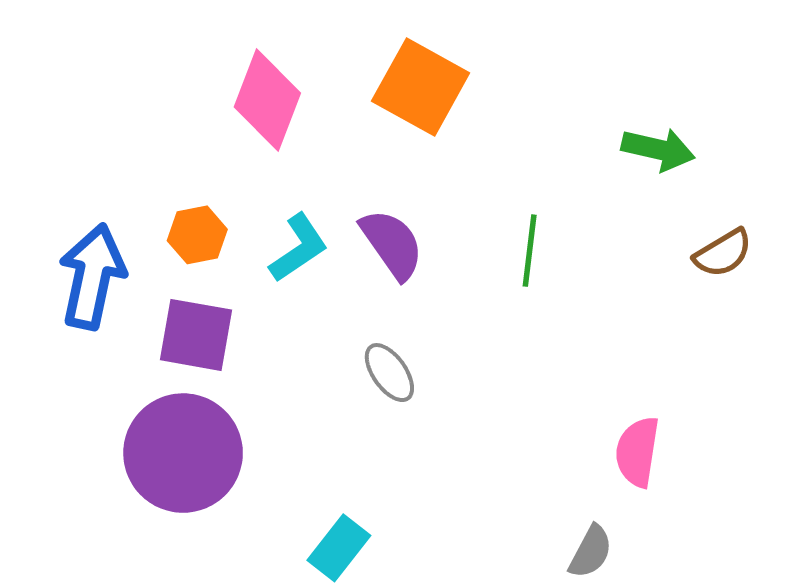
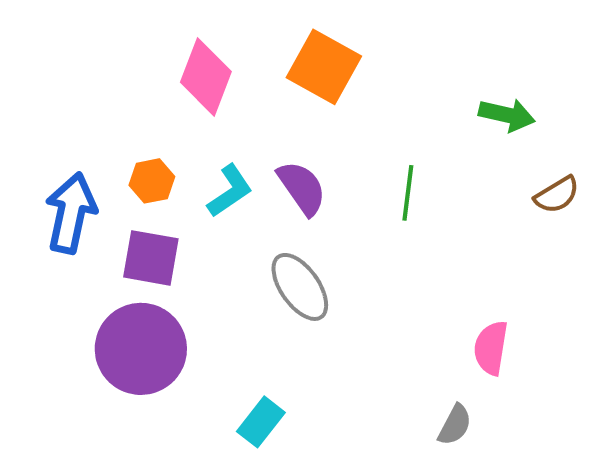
gray ellipse: (389, 373) -> (300, 287), size x1.5

